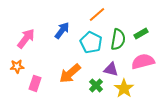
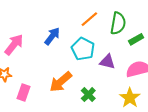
green semicircle: (118, 39) -> (118, 23), moved
purple triangle: (111, 69) -> (107, 62), moved
yellow star: (124, 88) -> (130, 98), moved

